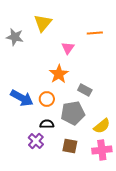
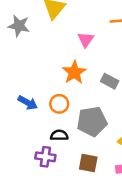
gray rectangle: (85, 90) -> (110, 81), moved
blue arrow: (22, 98) -> (28, 103), size x0.7
purple cross: (36, 141) -> (45, 157), turned -35

